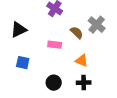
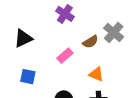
brown semicircle: (77, 33) -> (90, 42), turned 104
pink rectangle: (55, 45) -> (65, 56), turned -48

